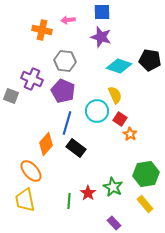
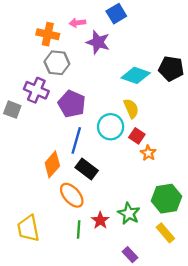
blue square: (102, 12) -> (116, 14), turned -30
purple star: (101, 37) -> (98, 42), moved
gray hexagon: (65, 61) -> (57, 63), moved
orange ellipse: (31, 171) -> (72, 195), moved

